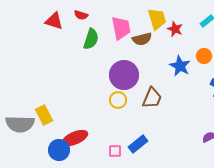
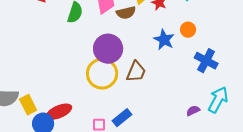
yellow circle: (118, 100) -> (102, 74), size x1.8
yellow rectangle: (44, 115) -> (28, 105), moved

